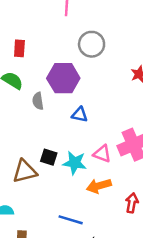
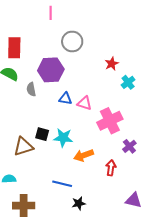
red rectangle: (19, 48) -> (14, 48), size x1.5
pink triangle: (102, 154) -> (85, 103), moved

